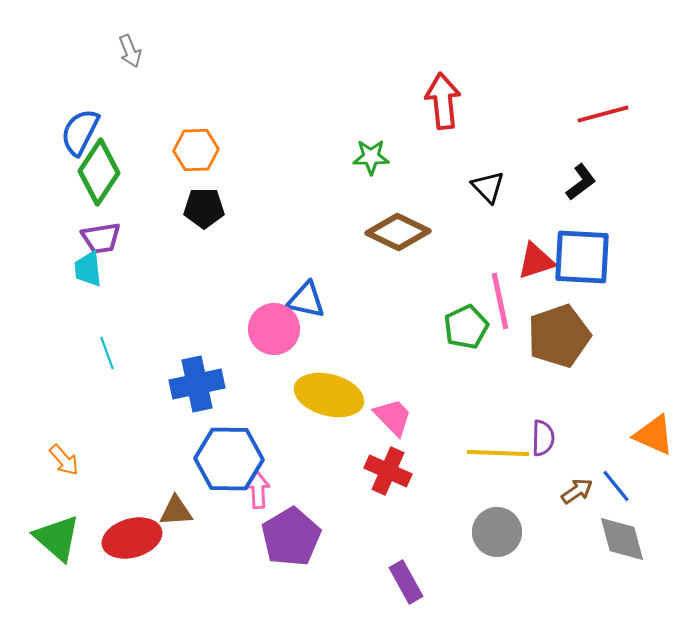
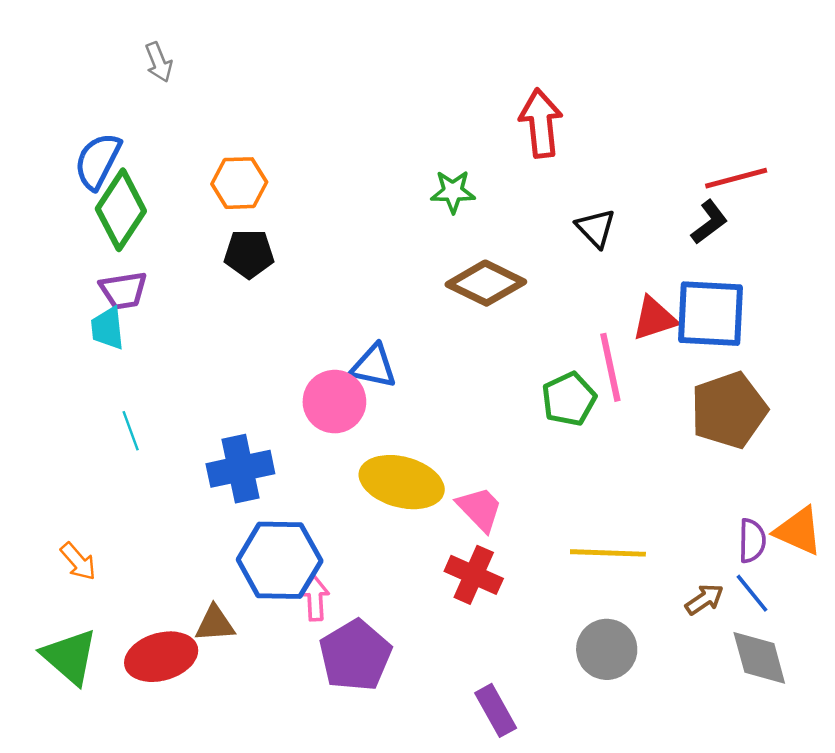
red line: (603, 114) -> (736, 178), moved
brown pentagon: (559, 336) -> (729, 410), moved
purple semicircle: (543, 438) -> (752, 541), moved

